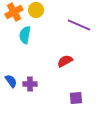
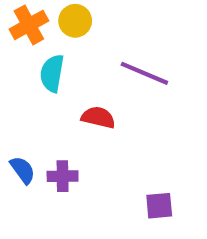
purple line: (79, 25) -> (144, 73), moved
red semicircle: (65, 61) -> (98, 117), moved, turned 42

